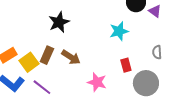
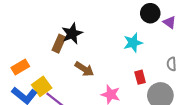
brown rectangle: (47, 55) -> (59, 44), moved
yellow square: (29, 62) -> (42, 86), moved

